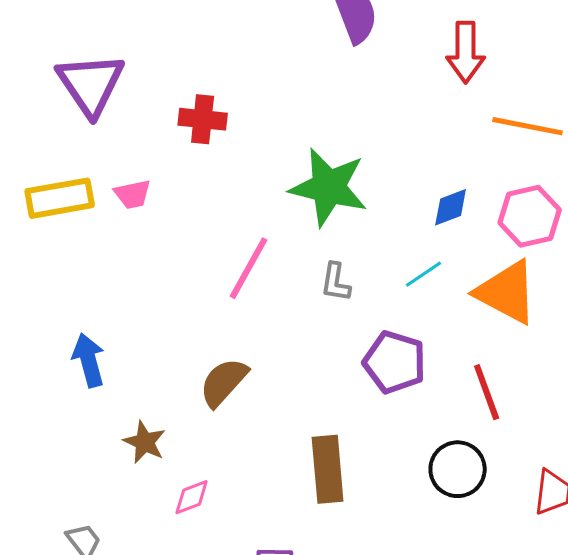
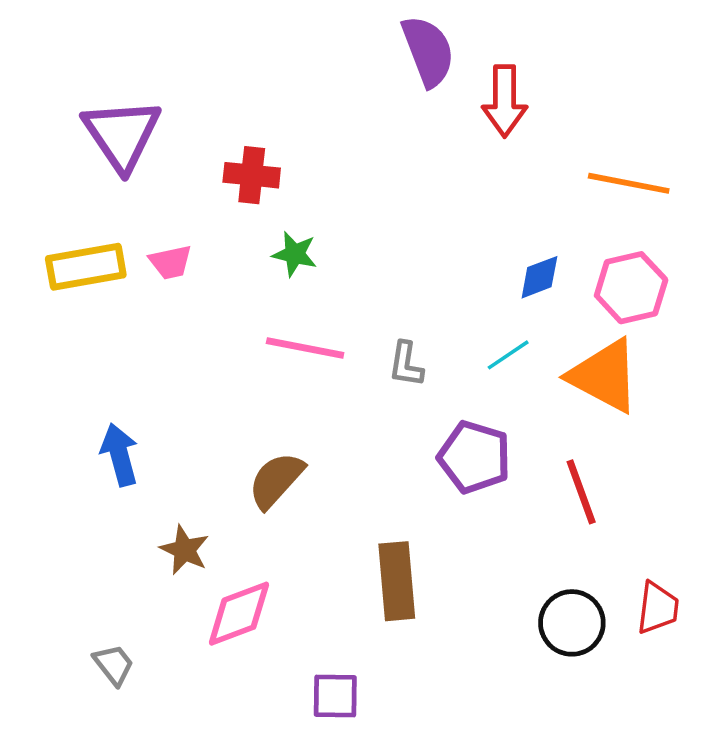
red arrow: (466, 52) -> (505, 101), moved
green star: (329, 187) -> (295, 254), moved, size x0.5
pink line: (249, 268) -> (305, 348), turned 72
black circle: (458, 469) -> (572, 623), moved
pink diamond: (192, 497) -> (239, 614), size x1.6

